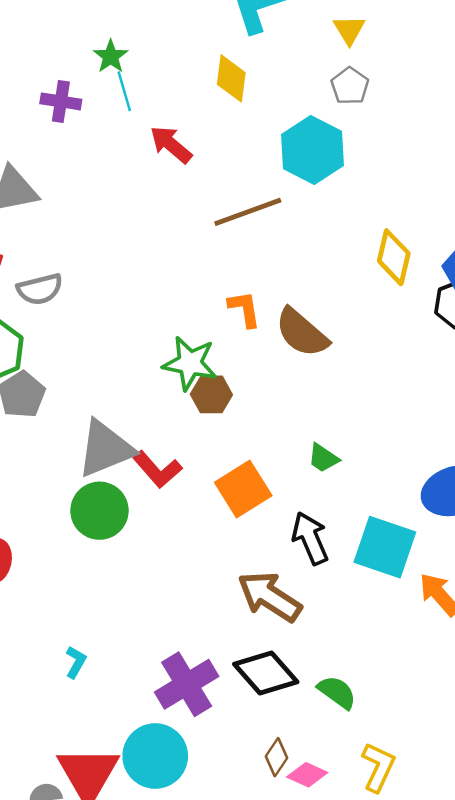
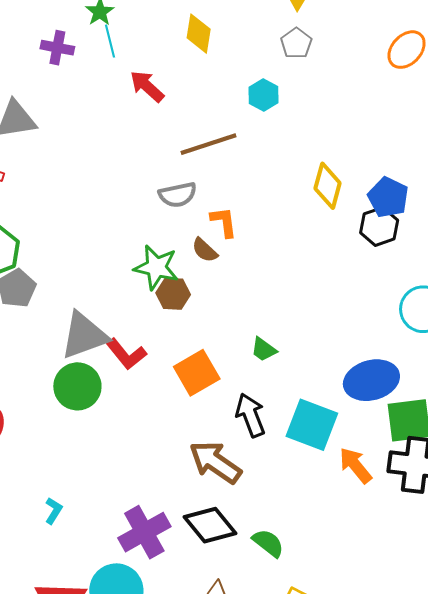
cyan hexagon: (312, 150) -> (264, 95), size x0.6
gray semicircle: (40, 289) -> (178, 195), moved
orange L-shape: (245, 309) -> (224, 222), moved
brown semicircle: (302, 333) -> (205, 250), moved, size x0.6

